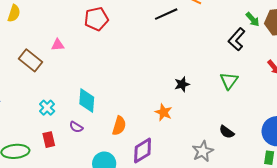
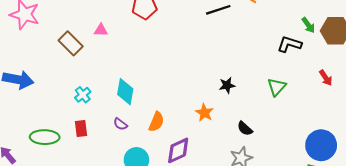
black L-shape: (237, 39) -> (289, 44), turned 60
purple semicircle: (76, 127) -> (120, 124), moved
black semicircle: (227, 132) -> (245, 129), moved

